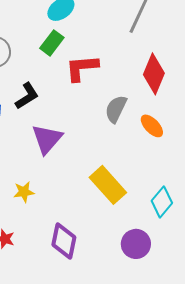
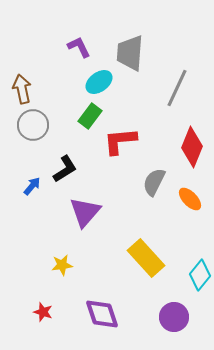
purple diamond: (64, 241) -> (102, 314), turned -30

